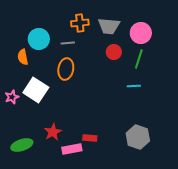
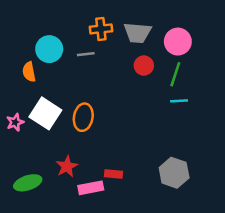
orange ellipse: (66, 69) -> (83, 117), moved
cyan line: (134, 86) -> (179, 101), moved

